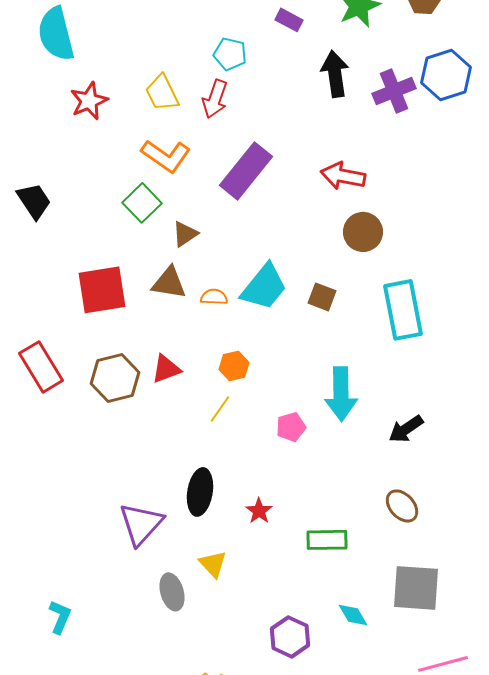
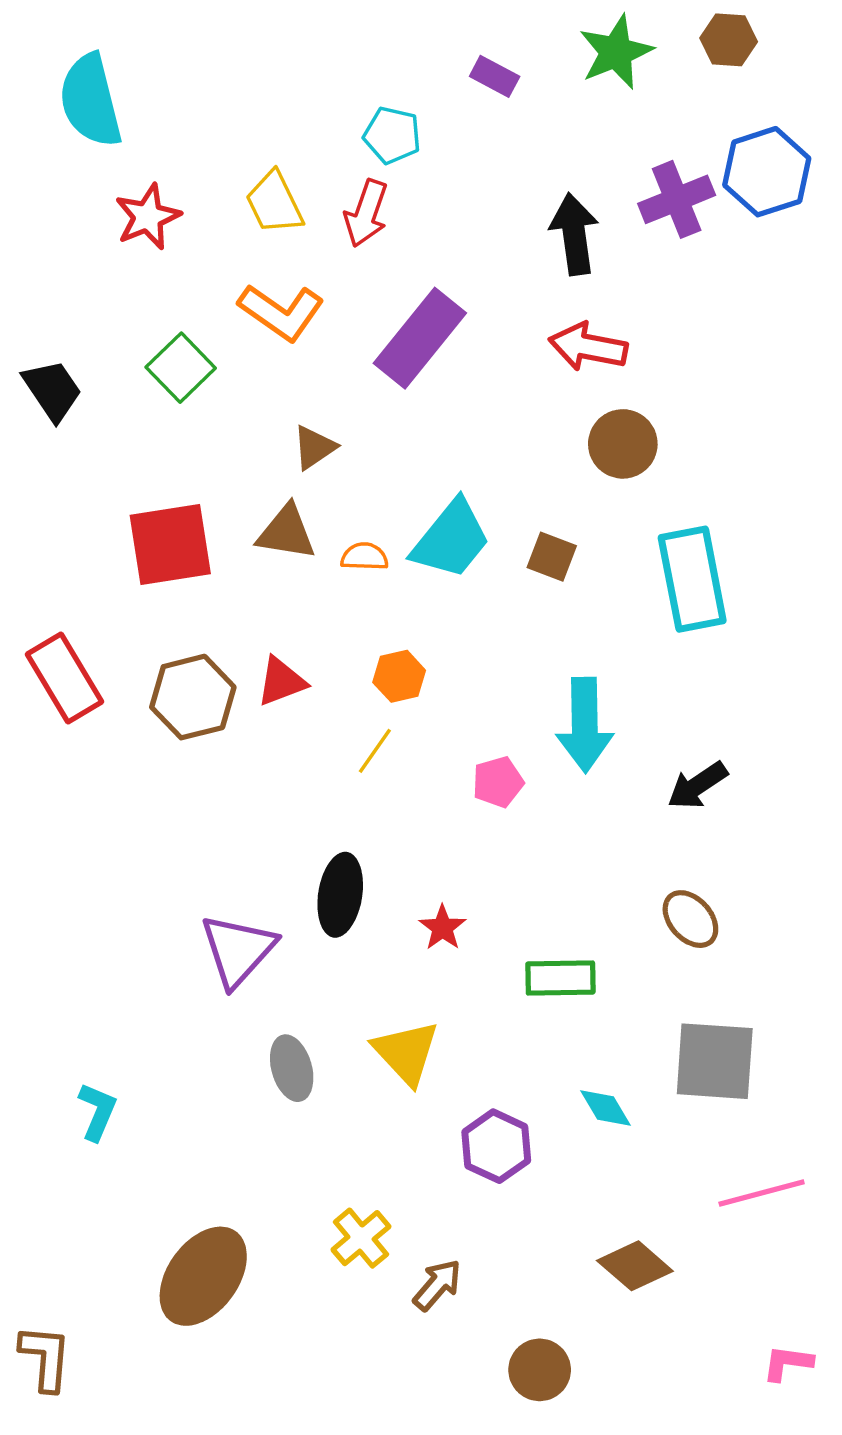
black arrow: (335, 74) -> (574, 234), moved
green square: (142, 203) -> (181, 368), moved
yellow triangle: (213, 564) -> (406, 1053), moved, size x1.4

